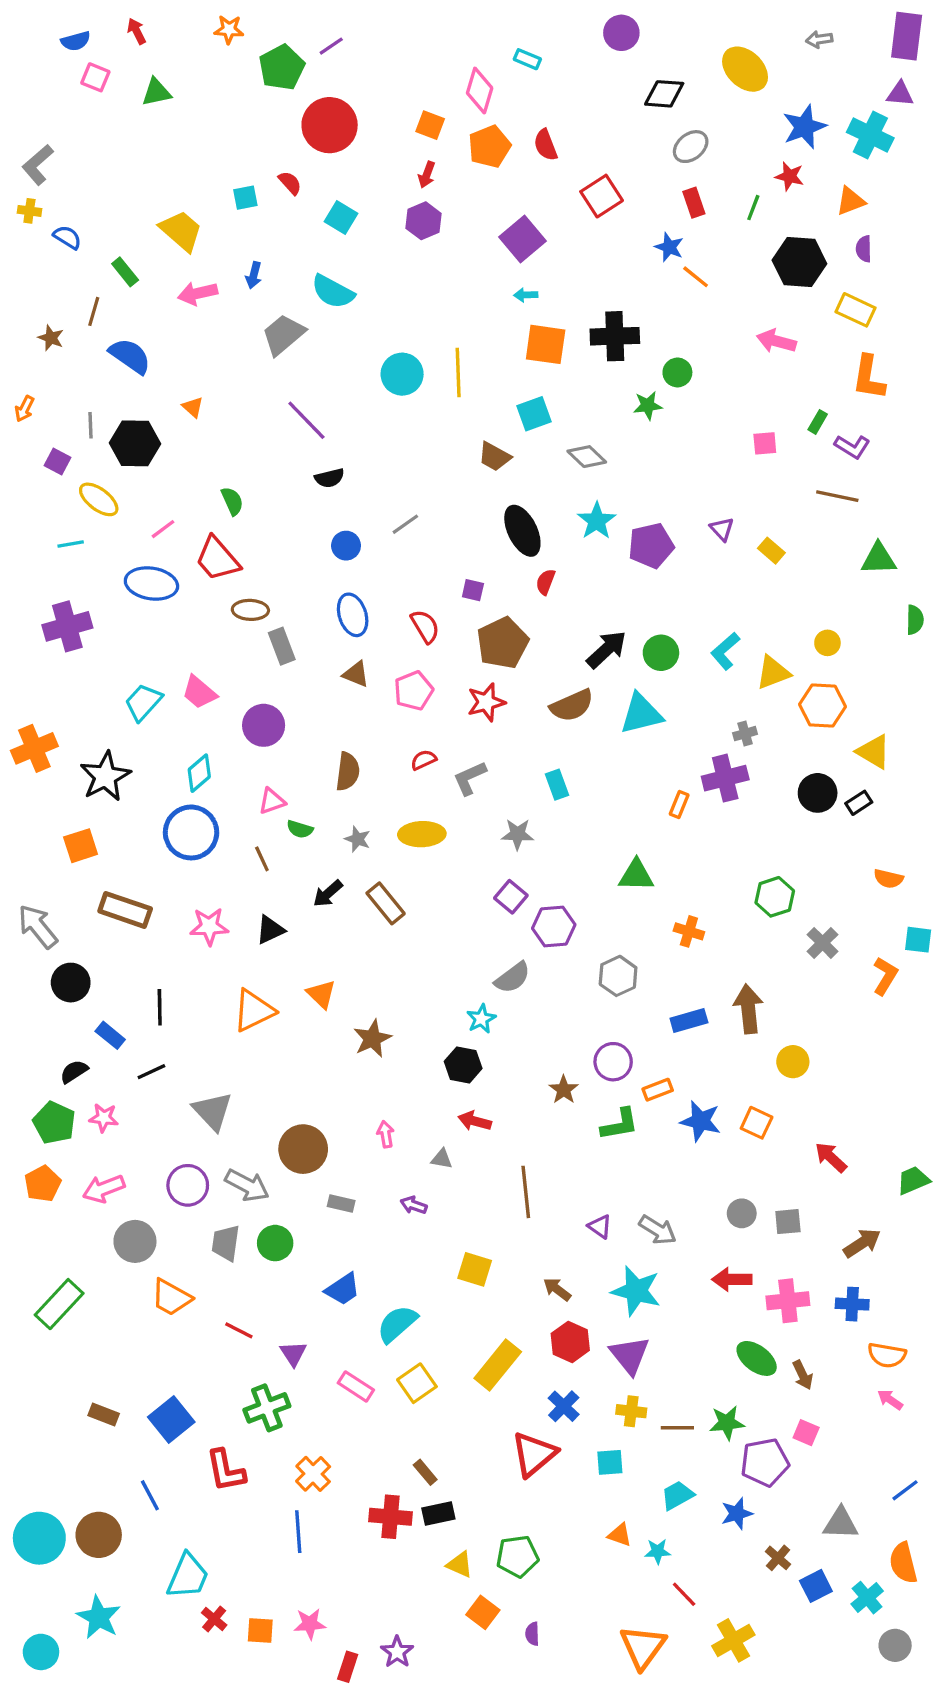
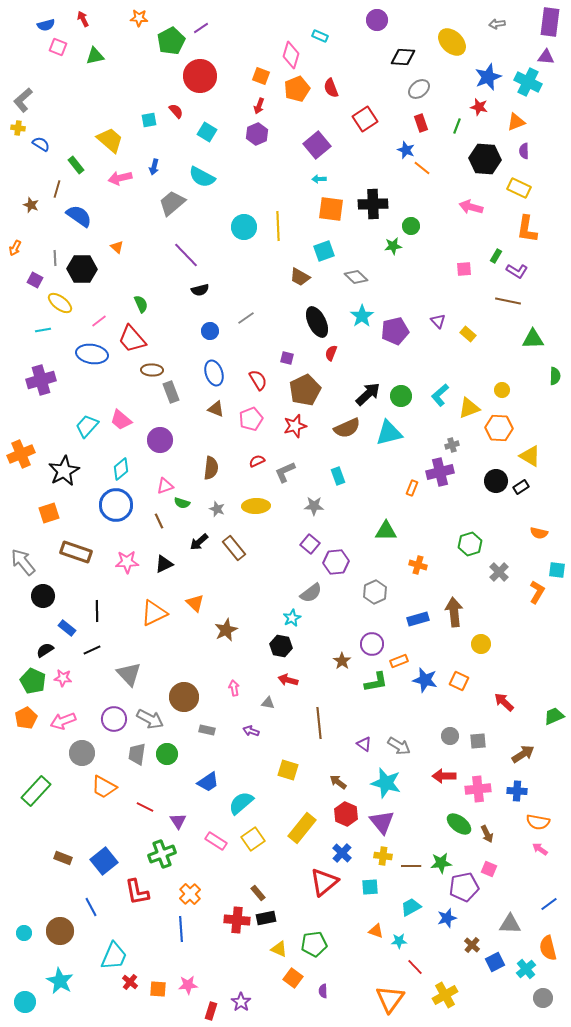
cyan circle: (39, 1538) -> (24, 933), size x0.5

